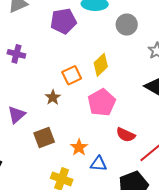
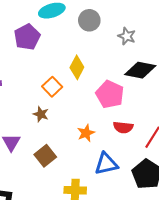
pink pentagon: (102, 102) -> (110, 94), moved
orange star: (79, 147) -> (86, 133), moved, turned 30
blue triangle: (99, 164) -> (106, 164), size x1.4

